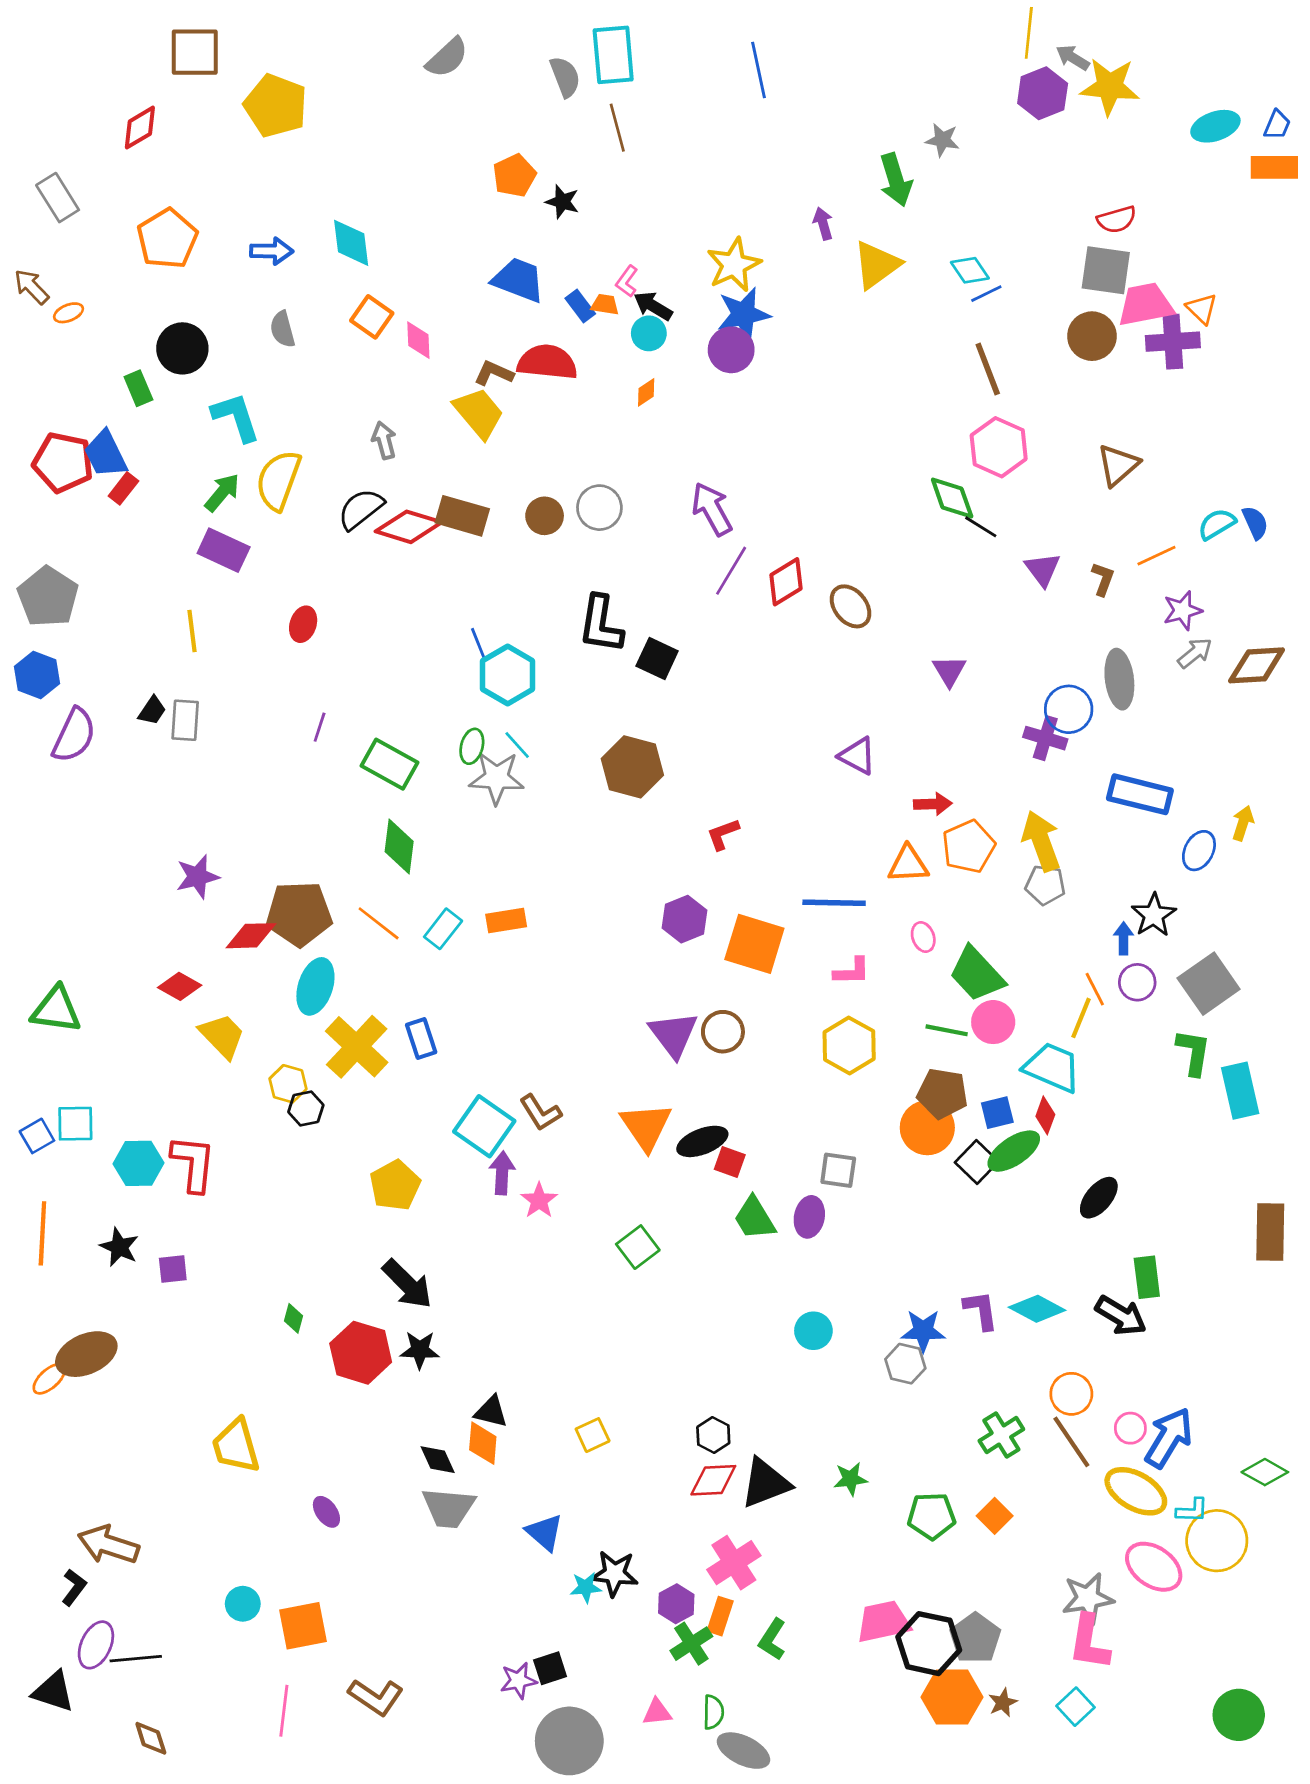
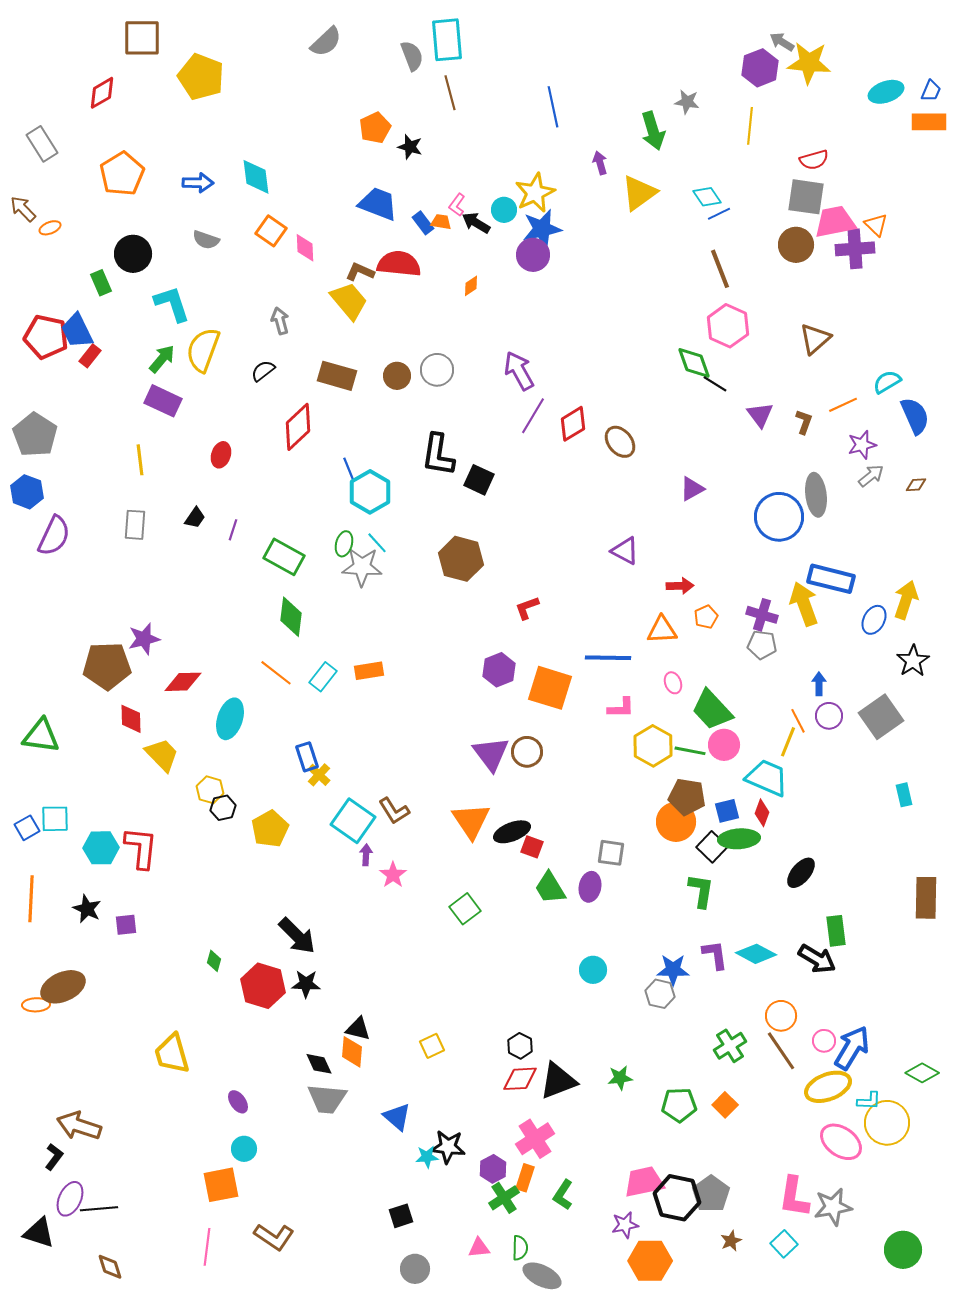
yellow line: (1029, 33) -> (750, 126), moved
blue line: (759, 70) -> (553, 107), moved
gray semicircle: (283, 329) -> (206, 240), turned -56
cyan circle: (649, 333) -> (504, 210), moved
black semicircle: (361, 509) -> (263, 371), size x0.7
blue semicircle: (1255, 523) -> (915, 416), moved, size x1.5
red diamond: (409, 527) -> (298, 427), moved, turned -60
brown diamond: (1257, 665) -> (916, 485), size x0.5
purple triangle: (949, 671) -> (692, 489), turned 32
blue circle: (1069, 709) -> (779, 517), size x1.4
black trapezoid: (152, 711) -> (195, 518), moved
purple cross: (1045, 738) -> (762, 615), moved
yellow arrow: (1243, 823) -> (906, 600), size x1.5
yellow arrow: (1041, 841) -> (804, 604), moved
orange pentagon: (968, 846) -> (706, 617), size x0.6
brown pentagon: (299, 914) -> (107, 666), moved
black star: (1154, 915) -> (913, 661), moved
red diamond: (180, 986) -> (131, 719), turned 60
yellow hexagon: (849, 1045) -> (653, 746), moved
yellow cross: (357, 1047) -> (319, 775), moved, size x0.5
green L-shape: (1193, 1052) -> (701, 891), moved
cyan rectangle: (1240, 1091) -> (904, 795), size x0.6
green ellipse: (1014, 1151) -> (739, 839), turned 30
purple arrow: (502, 1173) -> (366, 855), size x0.7
yellow pentagon: (395, 1185) -> (270, 829), moved
orange ellipse: (49, 1379) -> (36, 1005), turned 40
yellow ellipse: (1136, 1491) -> (828, 1087), turned -51
gray star: (1088, 1598) -> (833, 1207), moved
cyan circle: (243, 1604) -> (244, 1149), moved
purple star: (518, 1681) -> (625, 1225), moved
orange hexagon: (952, 1697) -> (650, 1261), moved
gray circle: (569, 1741) -> (415, 1269), size x0.6

